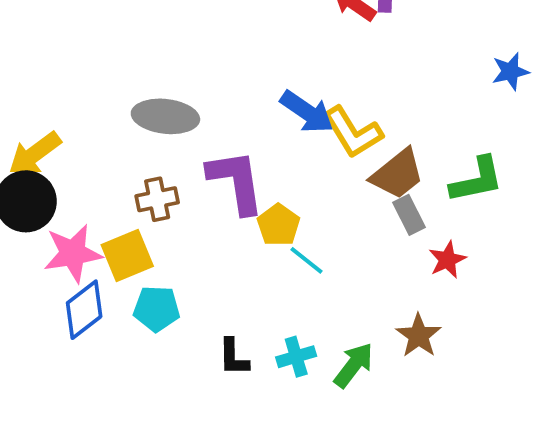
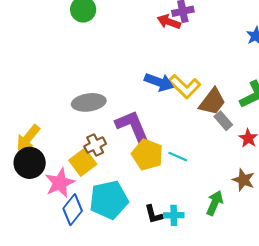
yellow pentagon: (278, 225) -> (147, 155), moved, size x1.4
yellow square: (127, 255) -> (83, 162), moved
cyan pentagon: (157, 309) -> (109, 200), size x1.6
cyan cross: (296, 357) -> (174, 215), moved, turned 30

